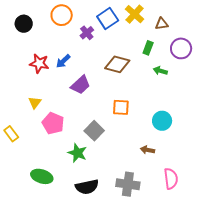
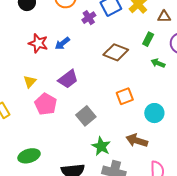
purple trapezoid: (81, 85) -> (68, 79), moved
orange square: (121, 107) -> (125, 96), moved, turned -30
brown arrow: (147, 150) -> (137, 141), size x1.5
green star: (77, 153) -> (101, 146), moved
green ellipse: (42, 176) -> (29, 156), turned -40

